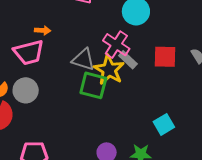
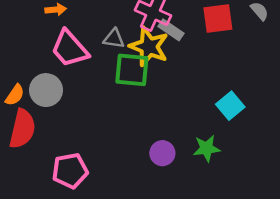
pink trapezoid: (29, 52) -> (70, 49), moved, turned 72
gray triangle: (83, 59) -> (114, 39), size x0.7

